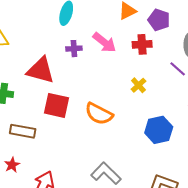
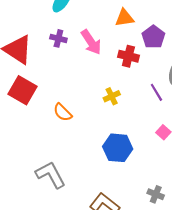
orange semicircle: (99, 114) -> (63, 112), size x0.7

